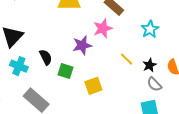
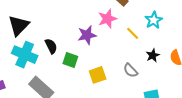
yellow line: (127, 59) -> (133, 33), moved
cyan cross: (19, 66) -> (25, 55), size x1.4
gray semicircle: (154, 84) -> (130, 70), moved

